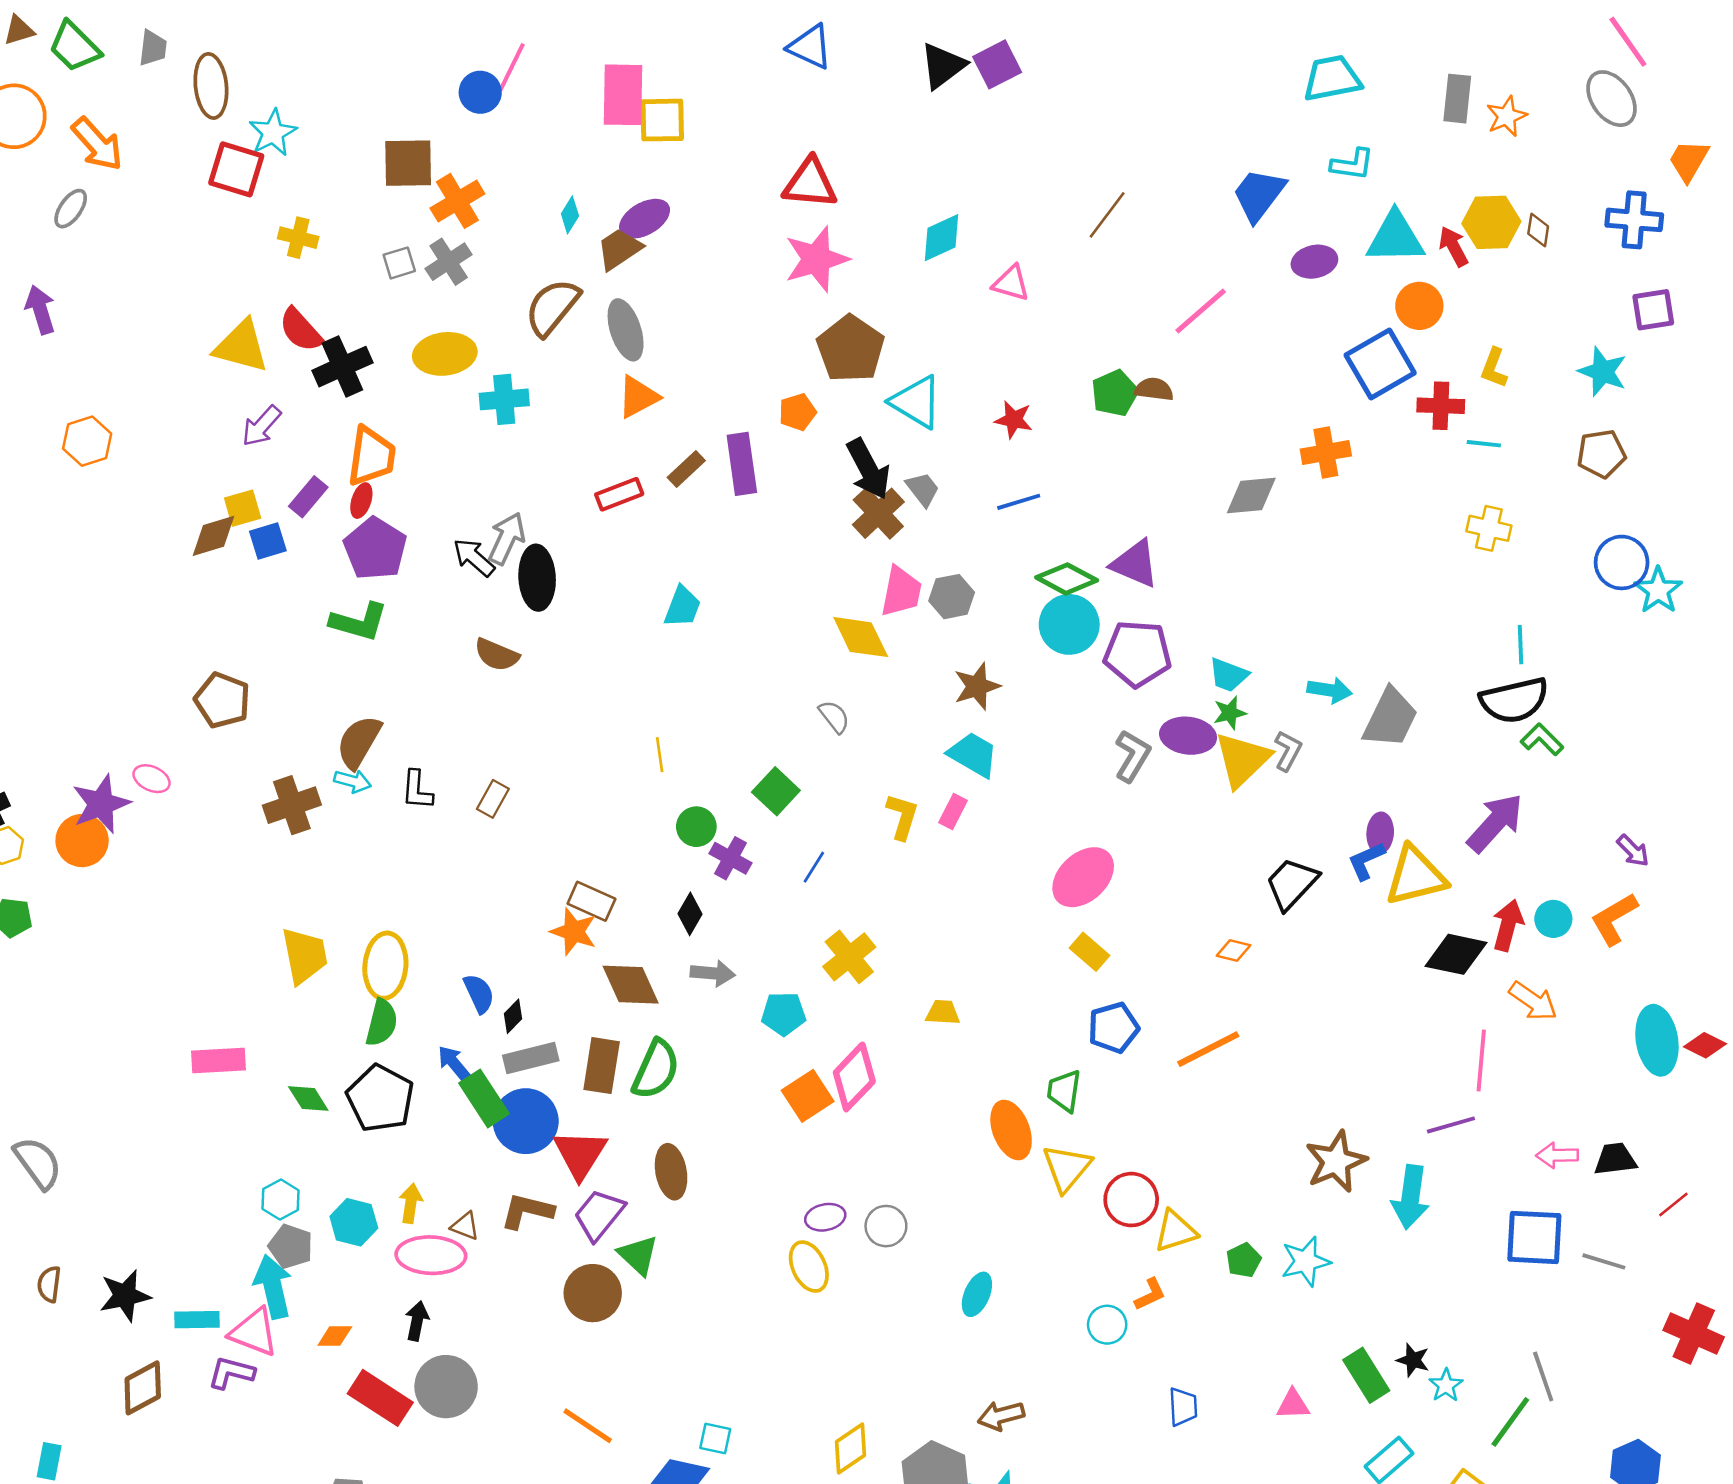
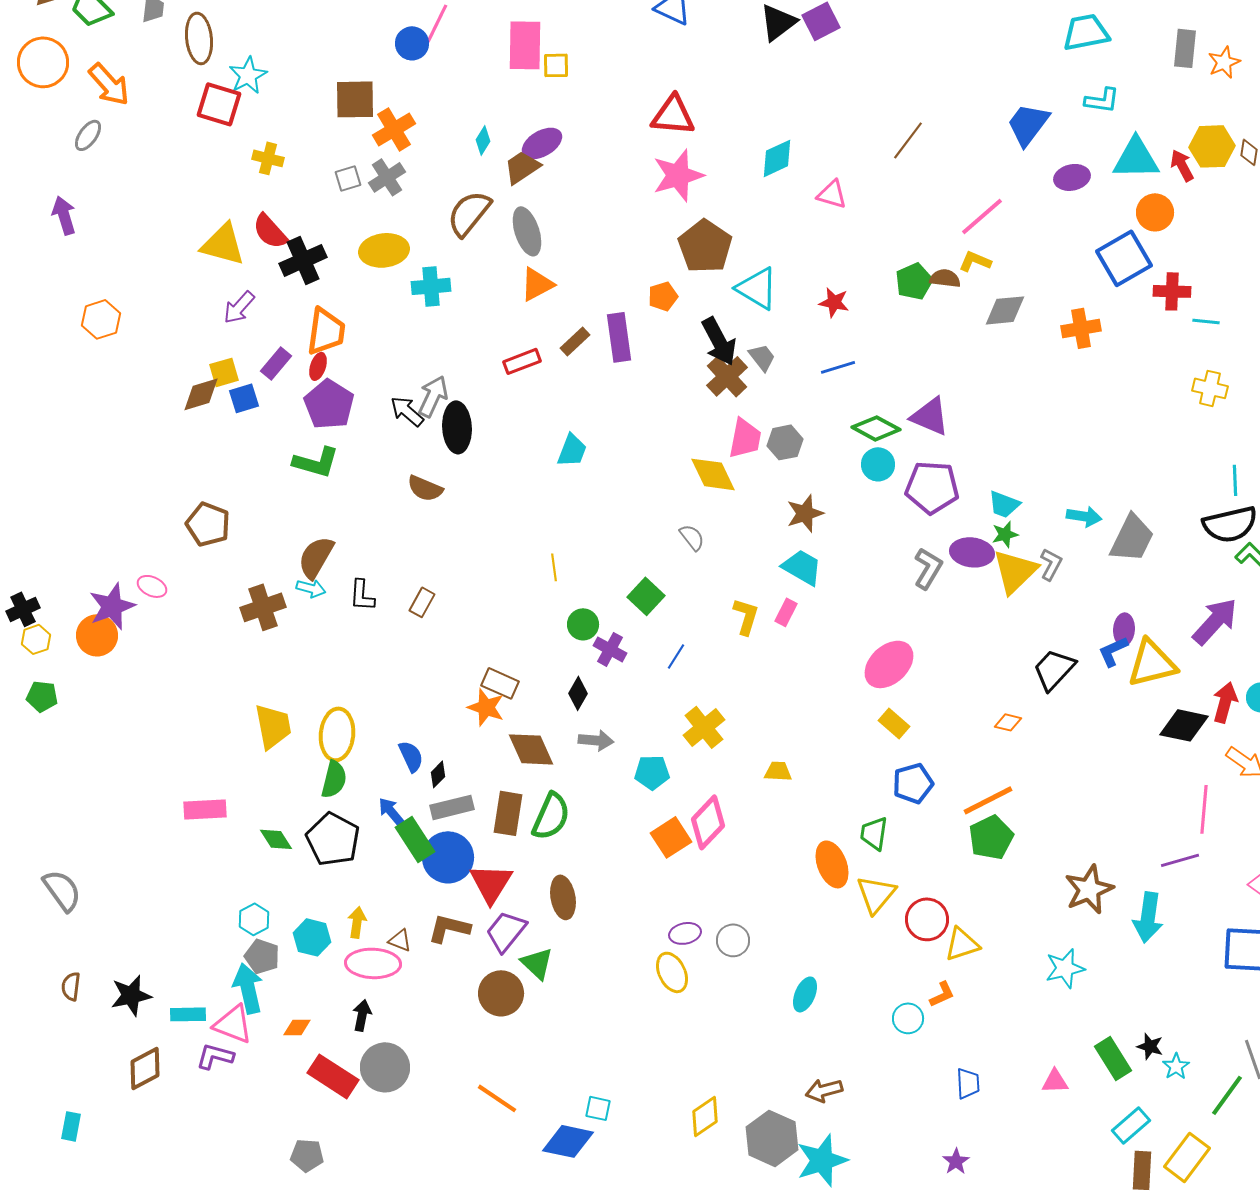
yellow square: (662, 120) -> (556, 65), size x0.7
yellow L-shape: (1494, 368) -> (975, 261), moved, turned 92
gray diamond: (1251, 495) -> (1005, 310), moved
cyan circle: (1069, 624) -> (878, 464), size x0.7
green pentagon: (1244, 1260) -> (991, 837), moved, size x1.6

